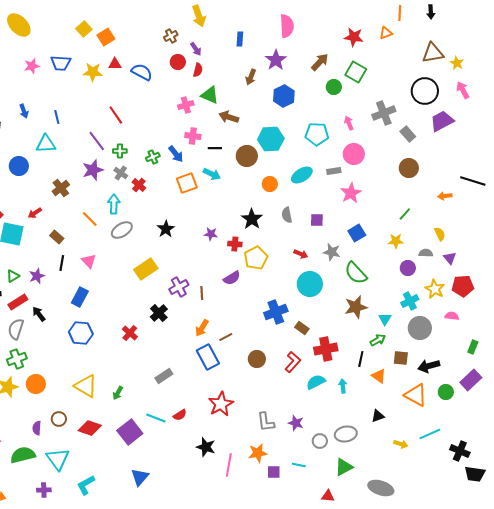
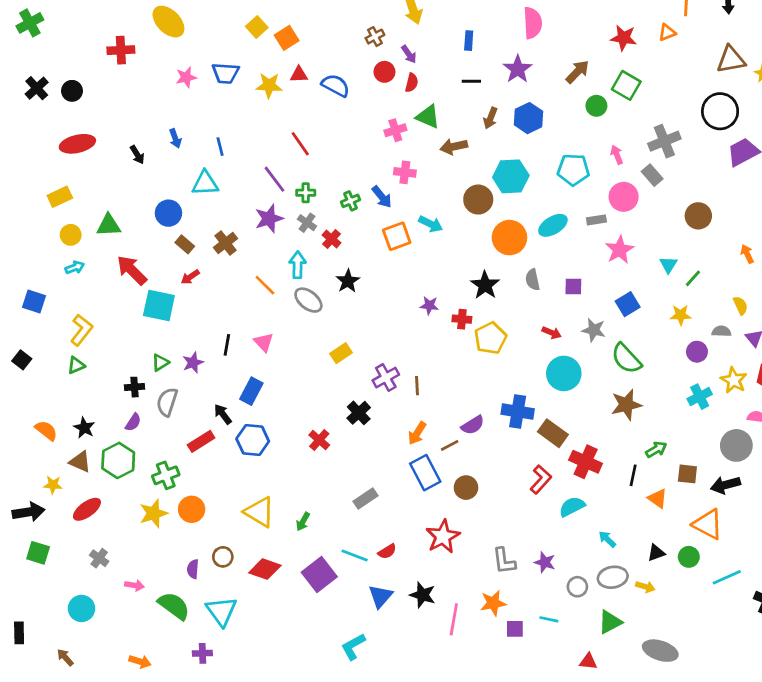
brown arrow: (251, 77) -> (490, 118), moved
brown arrow: (229, 117) -> (454, 147), turned -30
gray rectangle: (408, 134) -> (652, 175), moved
black line: (215, 148) -> (471, 81), moved
orange circle: (270, 184) -> (509, 238), size x1.6
orange arrow: (445, 196) -> (747, 254), turned 72
black star: (166, 229) -> (348, 281), moved
gray ellipse: (122, 230) -> (308, 300), turned 70
brown rectangle: (57, 237) -> (185, 244), moved
yellow rectangle: (146, 269) -> (341, 353), size x0.7
purple semicircle: (232, 278) -> (473, 425), moved
red rectangle: (18, 302) -> (201, 441), moved
blue cross: (276, 312) -> (518, 411), turned 30
black arrow: (39, 314) -> (223, 414), moved
cyan triangle: (385, 319) -> (668, 265), moved
brown rectangle: (302, 328) -> (553, 433), size x1.5
gray circle: (420, 328) -> (736, 445), moved
gray semicircle: (16, 329) -> (167, 402), moved
red cross: (326, 349) -> (586, 462), turned 35
brown circle: (257, 359) -> (466, 488), moved
cyan arrow: (343, 386) -> (607, 539), moved, turned -40
green circle: (446, 392) -> (689, 557), moved
yellow arrow: (401, 444) -> (645, 587), moved
green semicircle: (23, 455) -> (174, 606), turned 50
blue triangle: (140, 477) -> (380, 596), moved
cyan L-shape: (86, 485) -> (353, 647), moved

